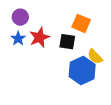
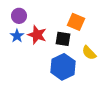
red star: (39, 37) -> (37, 35), turned -30
blue hexagon: (82, 70) -> (63, 67), moved

